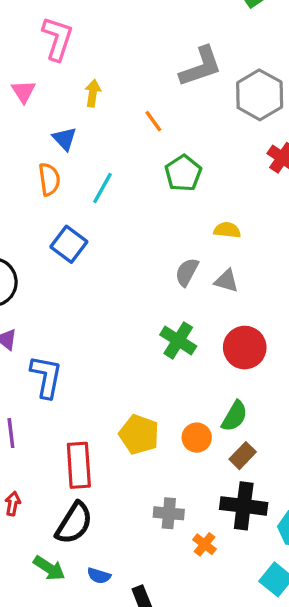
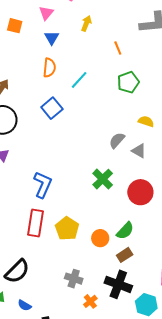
blue triangle: (65, 139) -> (52, 38), moved
blue L-shape: (46, 377) -> (43, 185), moved
red rectangle: (79, 465) -> (35, 223), moved

